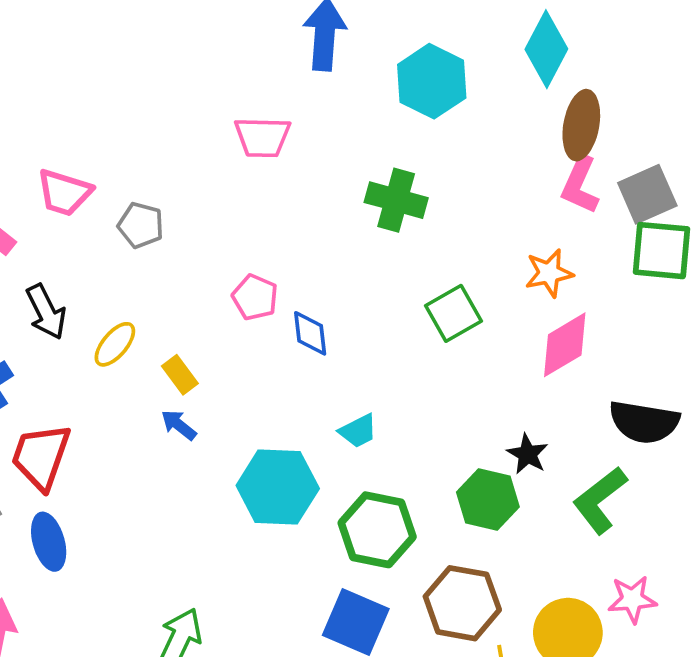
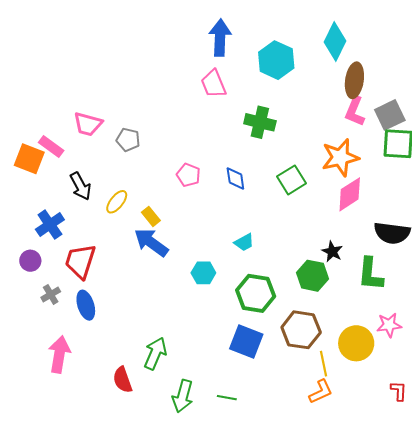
pink trapezoid: (262, 137) -> (213, 84), moved, turned 68
orange star: (549, 273) -> (340, 157), size x1.5
blue diamond: (310, 333) -> (235, 179), moved
blue arrow: (179, 425) -> (151, 242), size x1.8
cyan hexagon: (278, 487) -> (203, 273), size x0.6
green L-shape: (600, 500) -> (370, 274), turned -45

